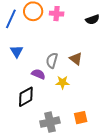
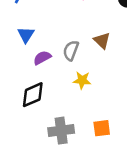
brown triangle: (76, 59) -> (102, 40), moved
purple semicircle: (38, 74) -> (42, 58), moved, turned -56

